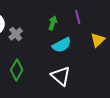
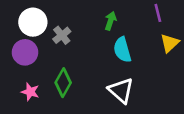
purple line: (78, 17) -> (158, 13), moved
cyan semicircle: (62, 45) -> (122, 50), turned 102

